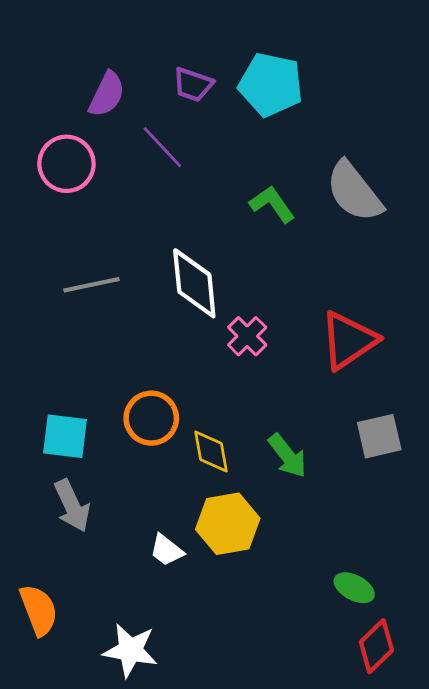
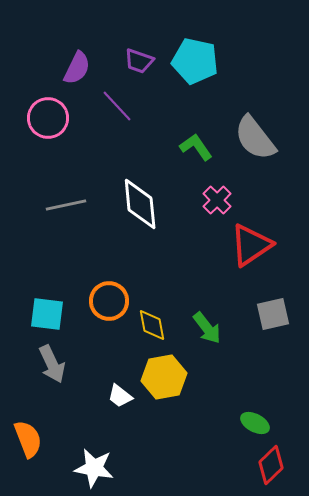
pink cross: (247, 336) -> (217, 200), moved

